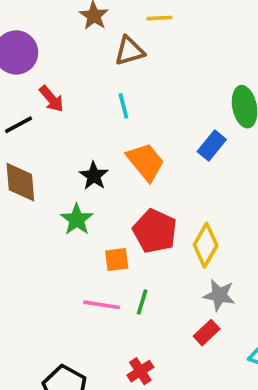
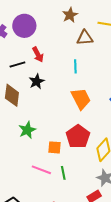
black star: (94, 176) -> (37, 81), moved
green star: (77, 220) -> (27, 130), moved
green line: (142, 302) -> (63, 173), turned -40

